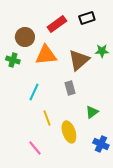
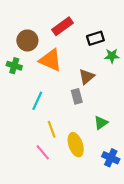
black rectangle: (87, 18) -> (95, 38), moved
orange triangle: (46, 55) -> (50, 60), turned 30
brown triangle: (79, 60) -> (87, 77), moved, size x0.7
pink line: (35, 148) -> (43, 152), moved

